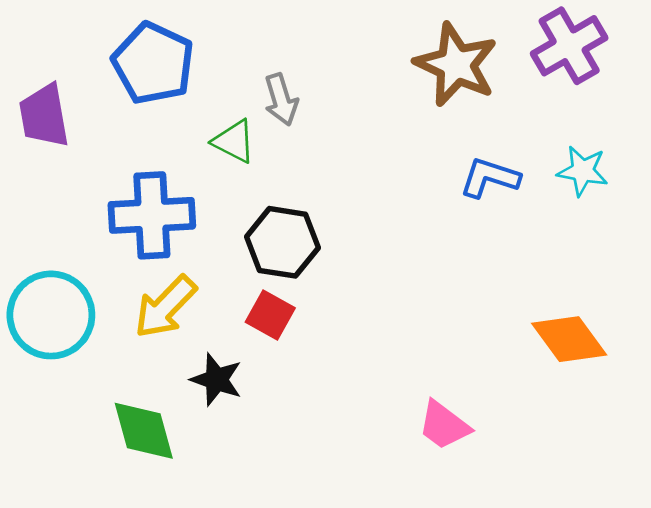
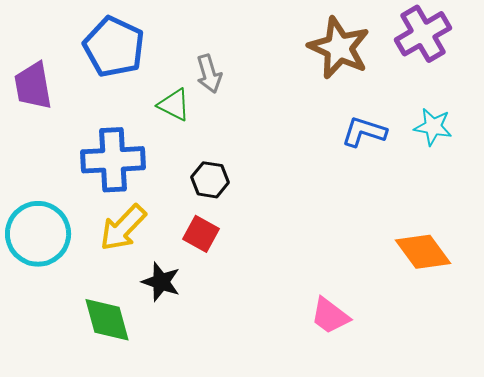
black hexagon: (282, 242) -> (210, 180), size x0.7

